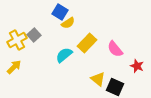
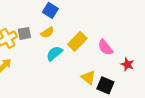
yellow semicircle: (68, 23) -> (47, 32), moved
gray square: (34, 35) -> (24, 33), turned 32

